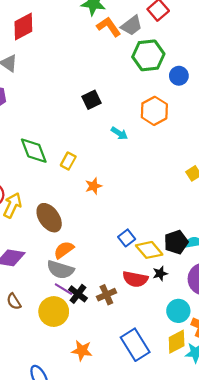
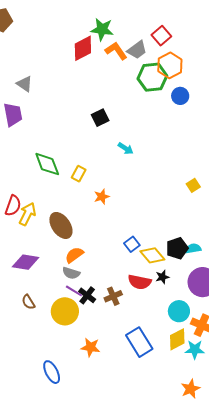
red diamond: (23, 26) -> (83, 48), moved
orange hexagon: (154, 111) -> (170, 65), moved
gray semicircle: (60, 270) -> (71, 273), size x0.7

